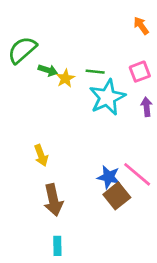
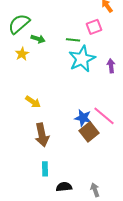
pink square: (140, 72) -> (94, 27), moved
yellow star: (65, 78) -> (22, 54), moved
yellow arrow: (41, 155) -> (33, 102), turned -35

